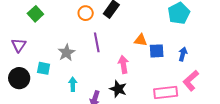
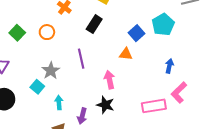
orange circle: (86, 13) -> (47, 32), moved
blue square: (157, 51) -> (136, 33), moved, turned -35
cyan square: (44, 68) -> (37, 87), moved, turned 32

